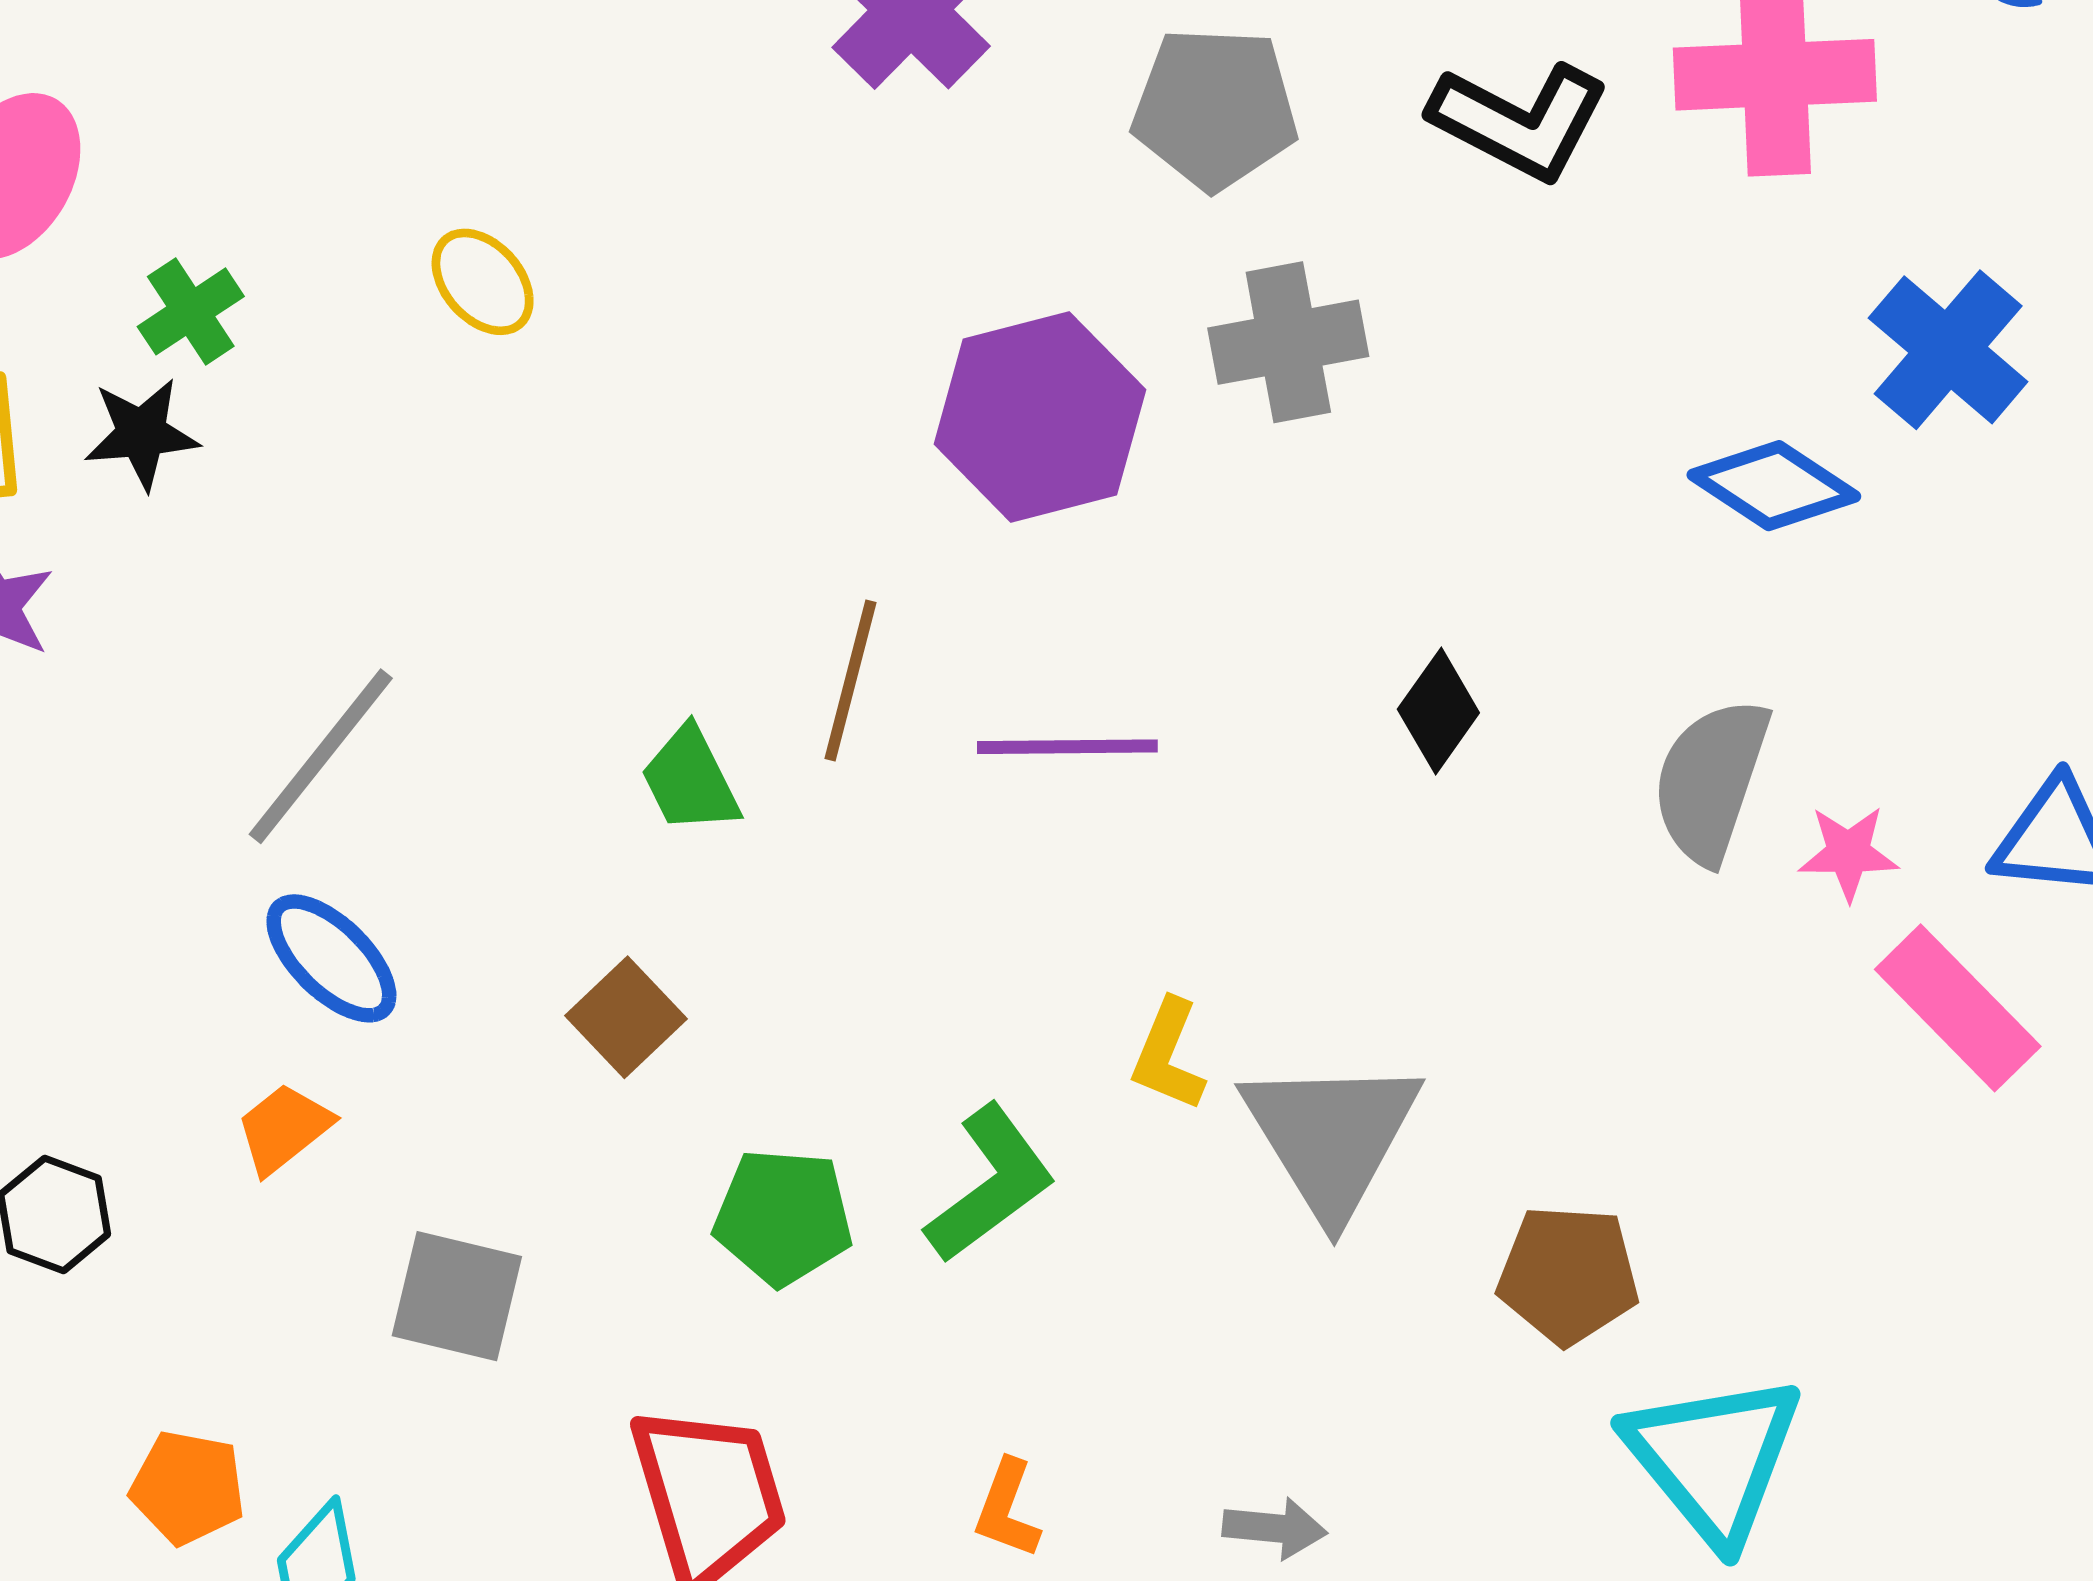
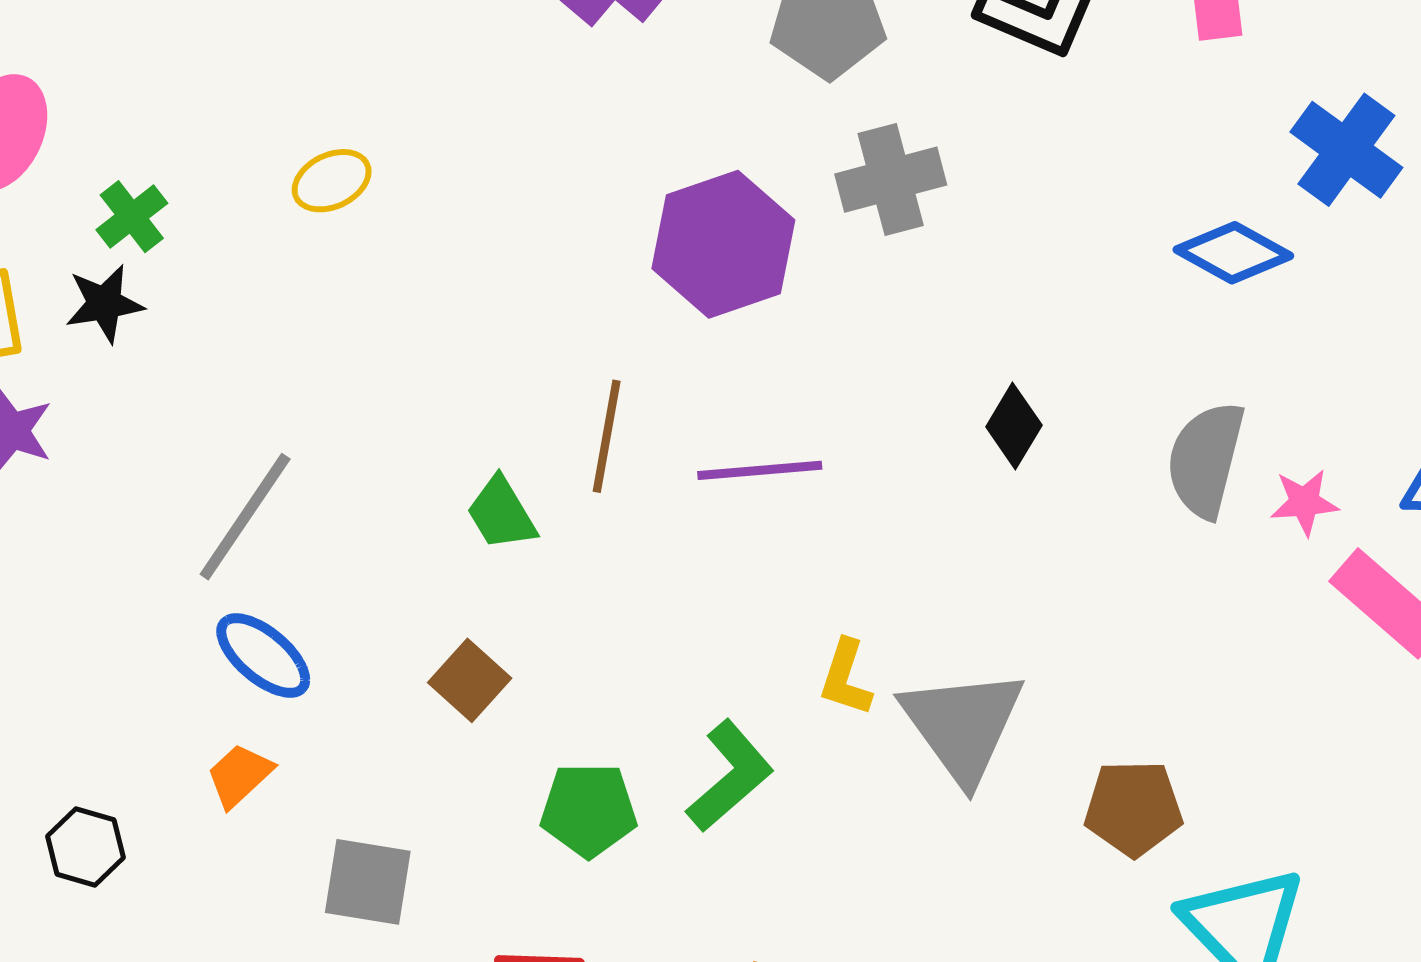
yellow ellipse: (483, 282) -> (332, 181), turned -70

